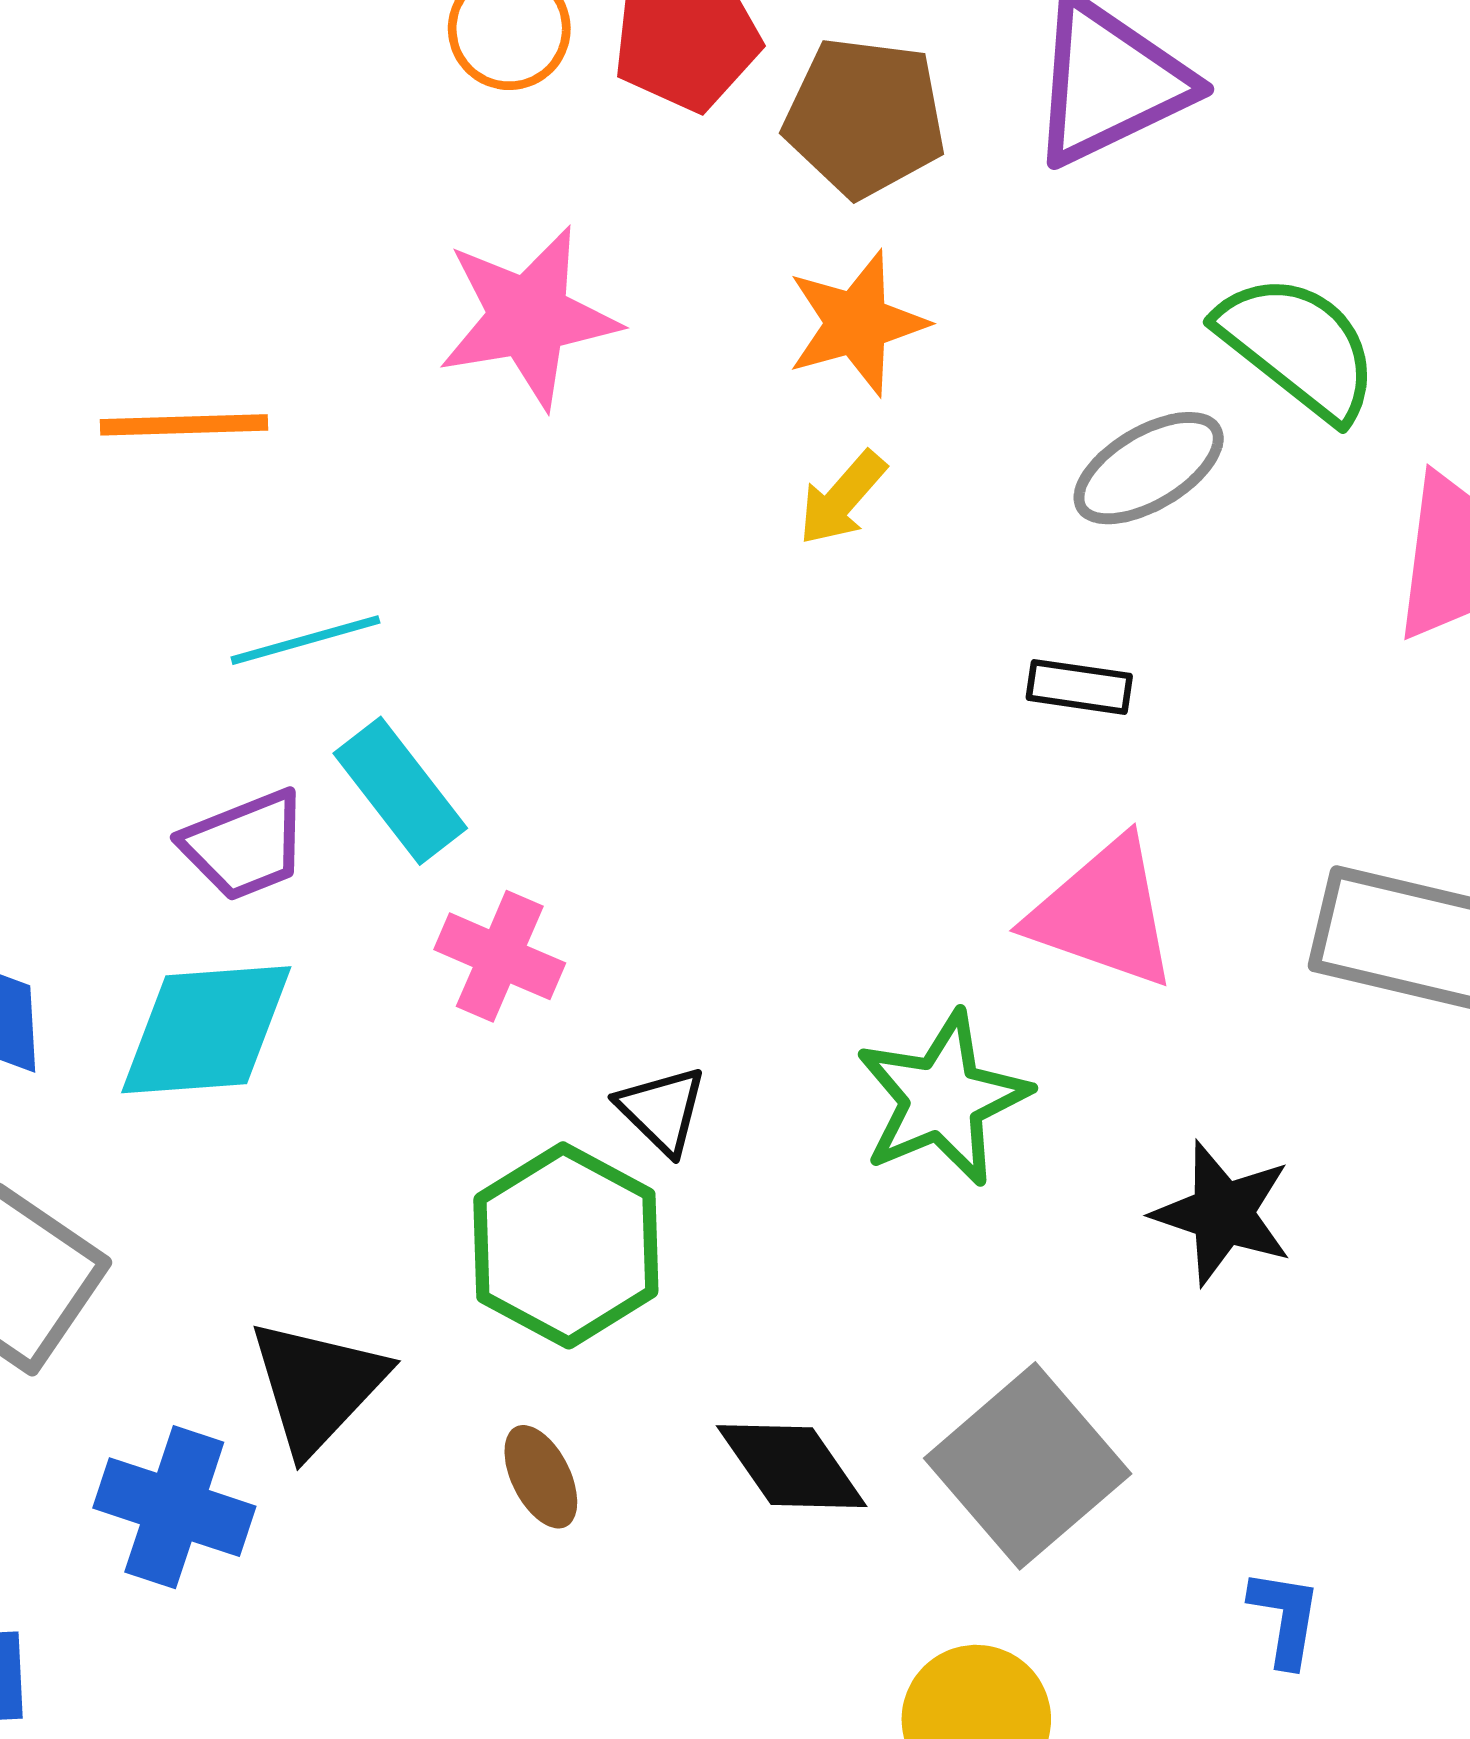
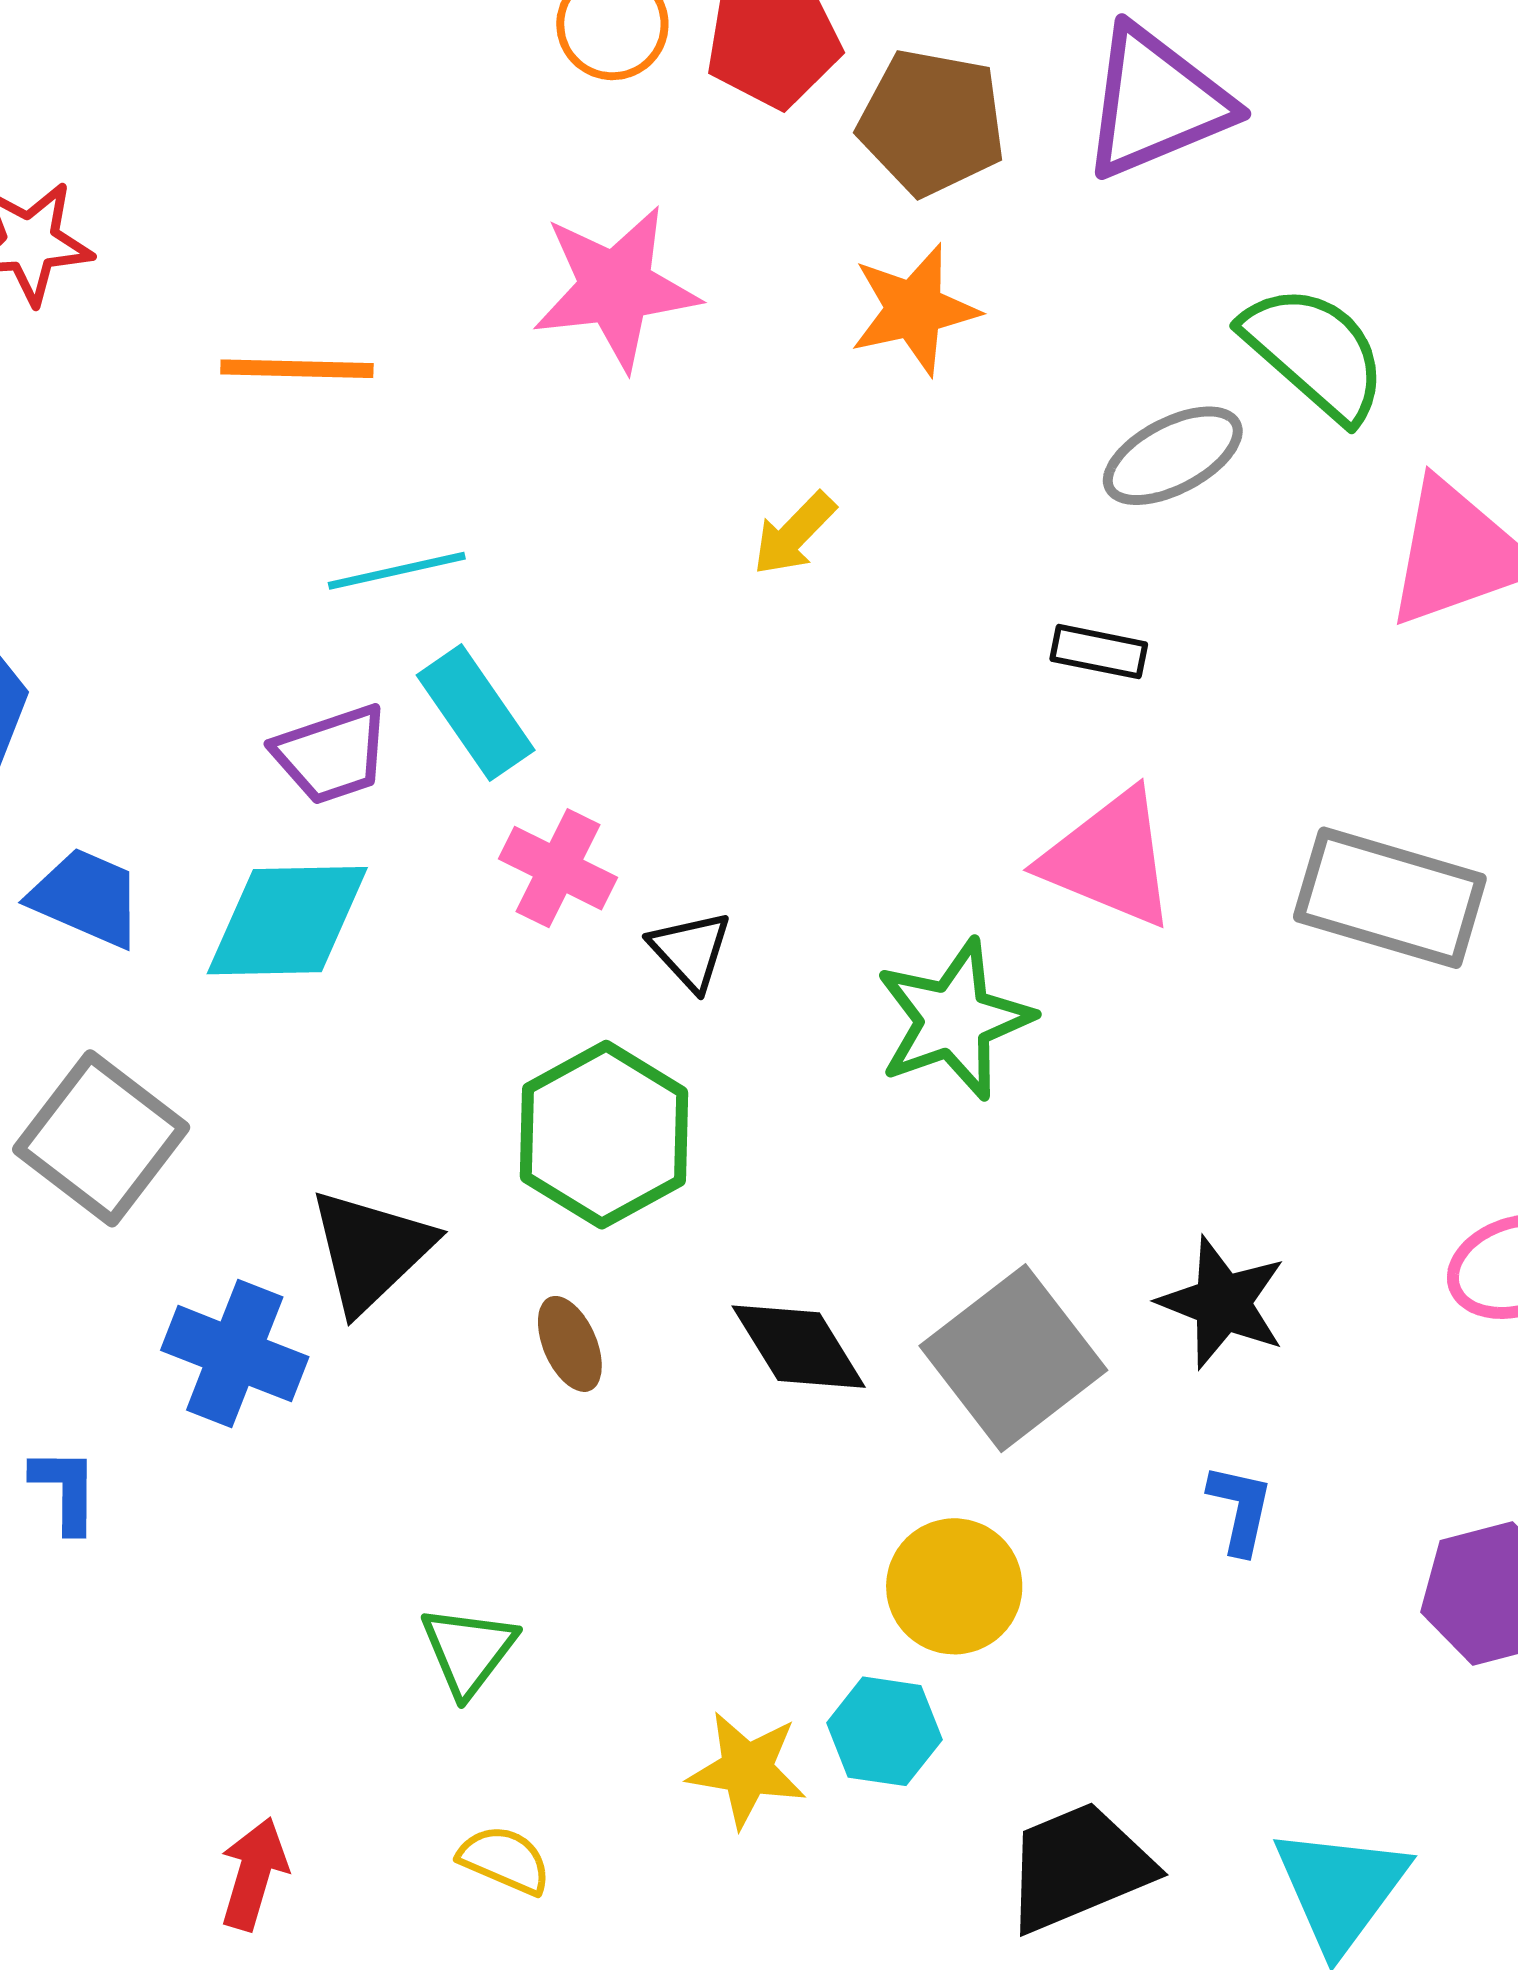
yellow arrow: (842, 498) -> (794, 534), moved
black triangle: (662, 1110) -> (690, 950), moved
black star: (1223, 1213) -> (1222, 1303), moved

